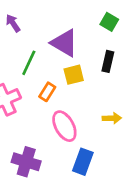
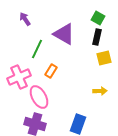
black rectangle: (108, 61) -> (97, 37), moved
yellow square: (74, 75) -> (104, 58), moved
pink ellipse: (64, 126) -> (39, 97), moved

